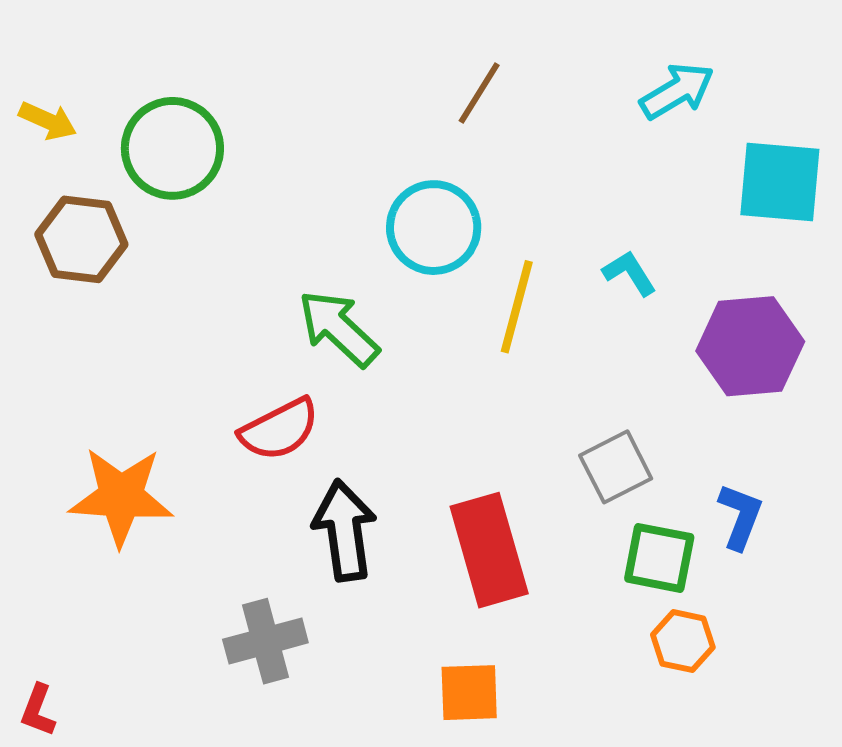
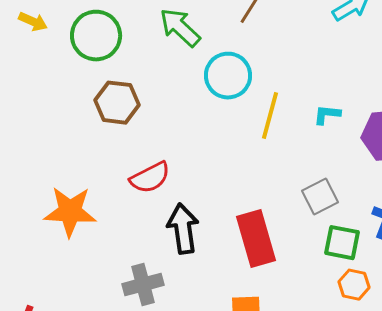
brown hexagon: (81, 239) -> (117, 103), moved
cyan L-shape: (630, 273) -> (327, 115), moved, turned -52
green arrow: (339, 328) -> (180, 28), moved

